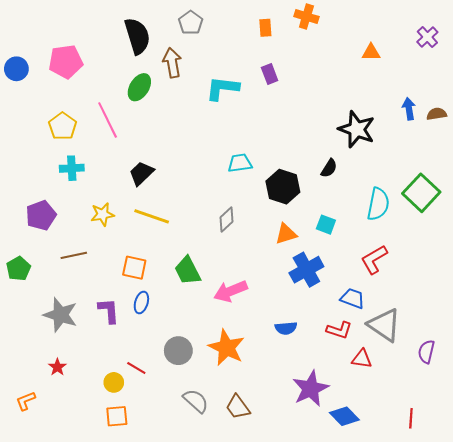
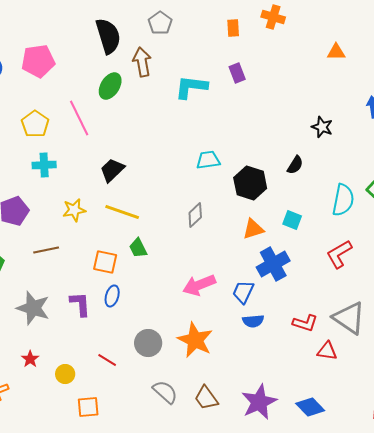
black star: (357, 129) -> (322, 127), size x0.6
green trapezoid: (188, 271) -> (138, 248), moved, size x0.7
blue trapezoid: (353, 298) -> (243, 292), moved, turned -85
yellow circle: (114, 382) -> (65, 374), moved
purple star: (311, 389) -> (259, 402), moved

